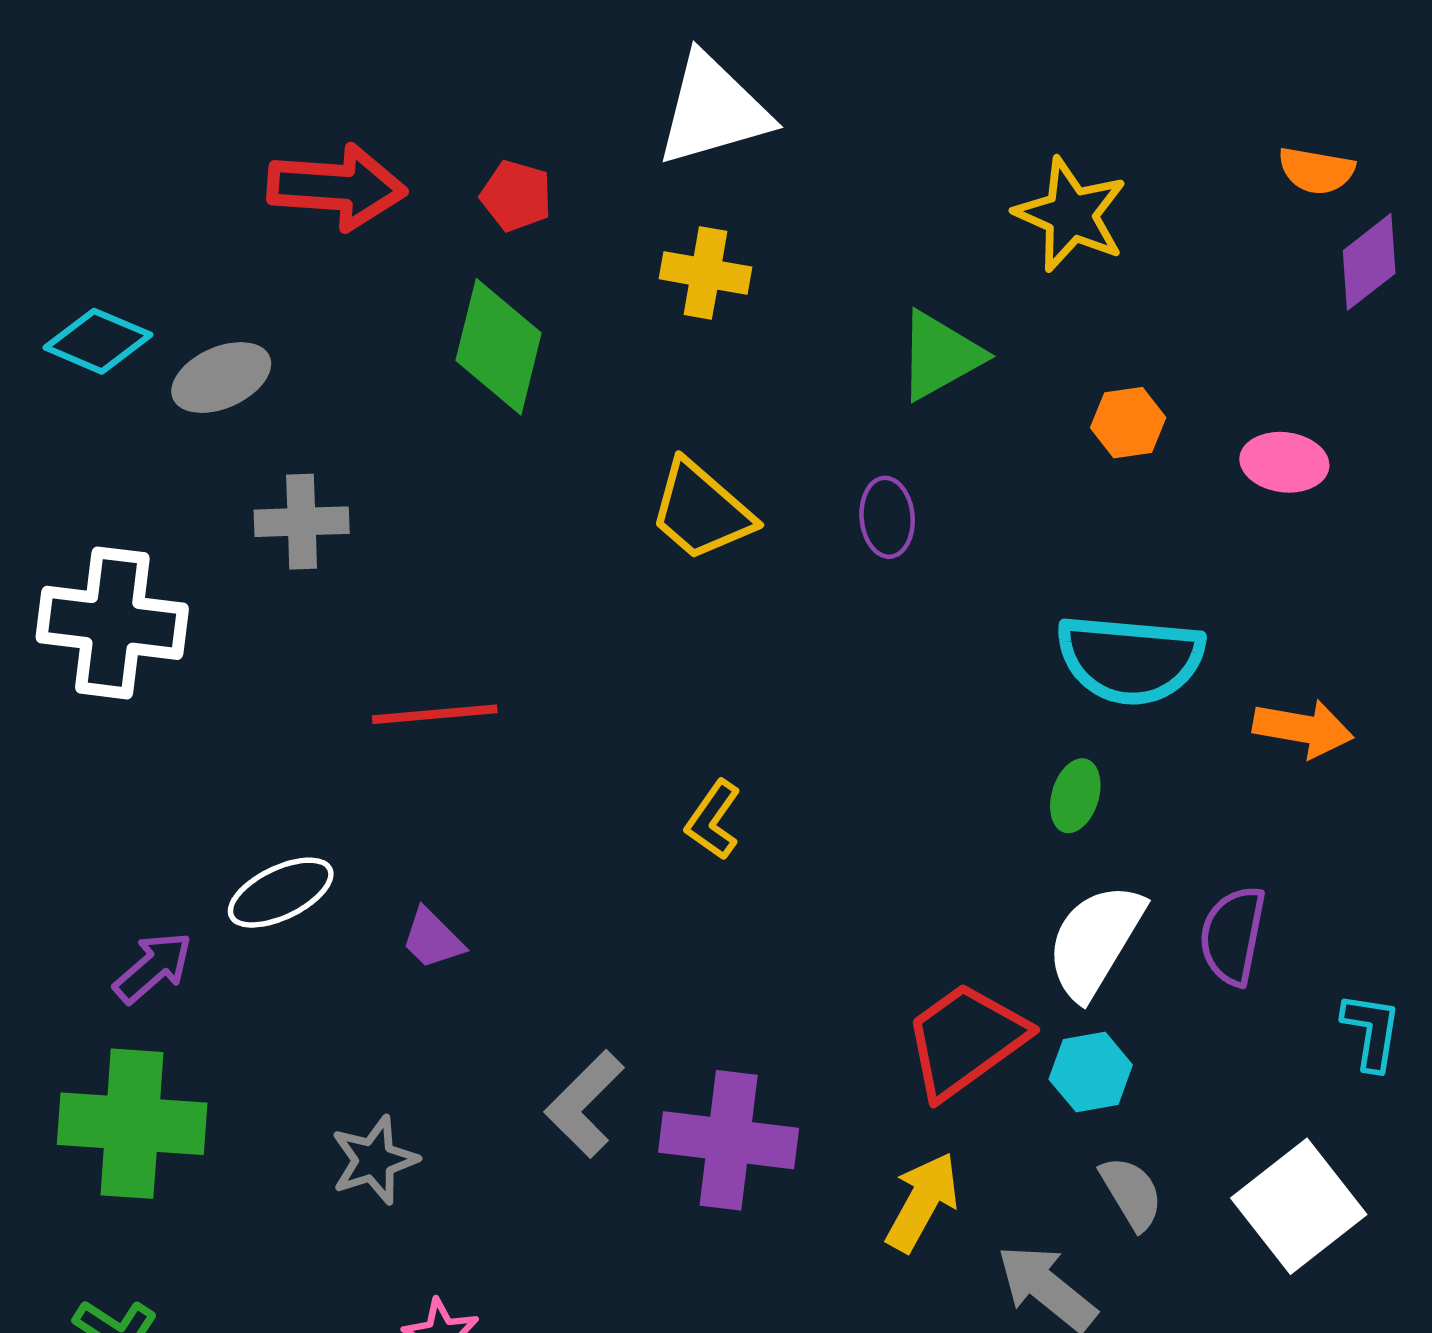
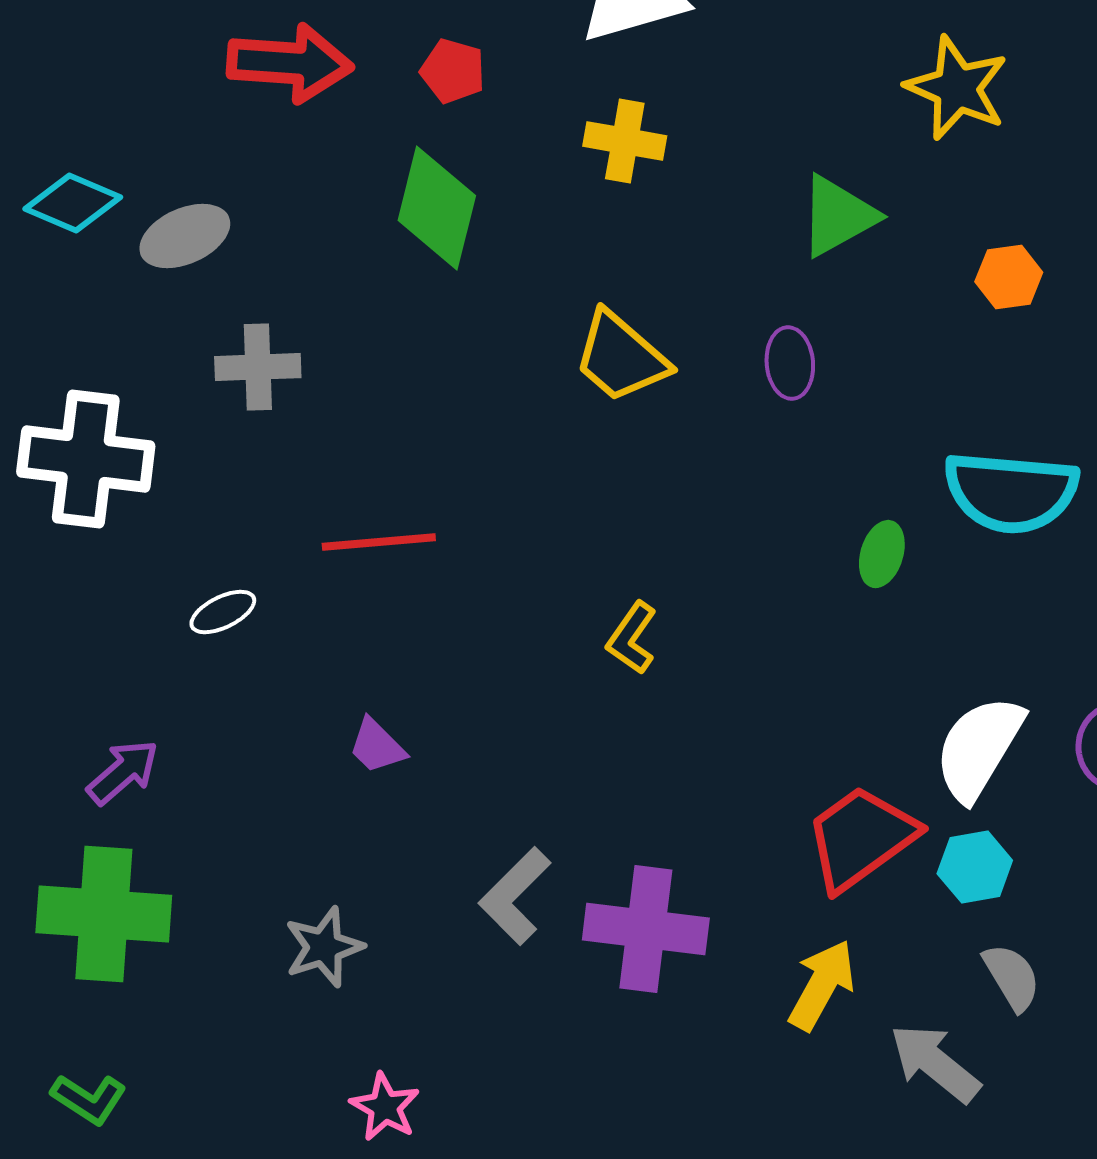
green ellipse: (1075, 796) -> (882, 554), moved
white ellipse: (281, 893) -> (223, 612), moved, size x0.7

